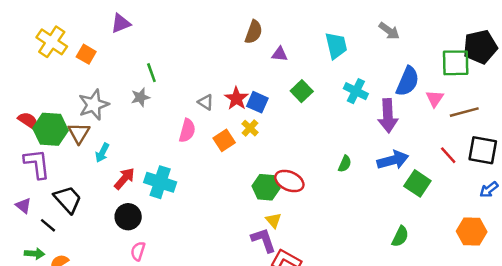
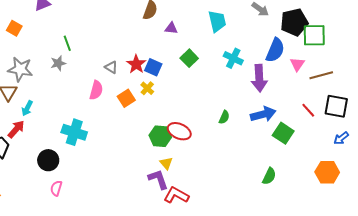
black pentagon: (480, 47) -> (294, 22), moved
gray star: (94, 105) -> (20, 69), turned 30
red arrow: (124, 179) -> (16, 129), moved

